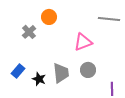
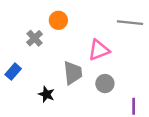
blue rectangle: (18, 71) -> (13, 72), moved
gray trapezoid: (61, 73) -> (73, 73), moved

